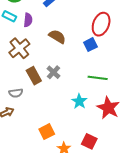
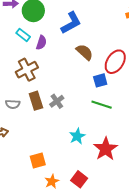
brown semicircle: (57, 37) -> (85, 52), moved
green line: (98, 78) -> (102, 105), moved
gray semicircle: (16, 93) -> (13, 104), moved

